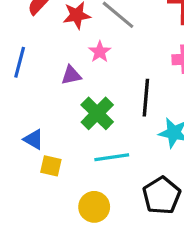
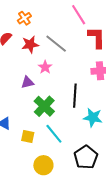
cyan line: (112, 157) -> (54, 134), turned 60
yellow square: (51, 166) -> (28, 136), moved

